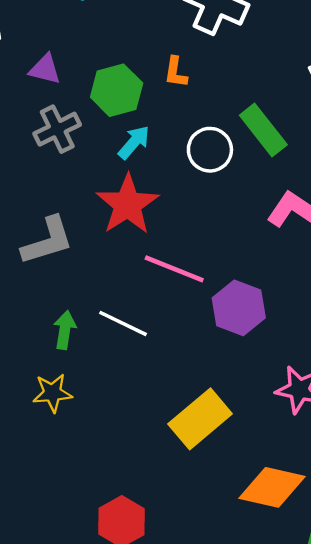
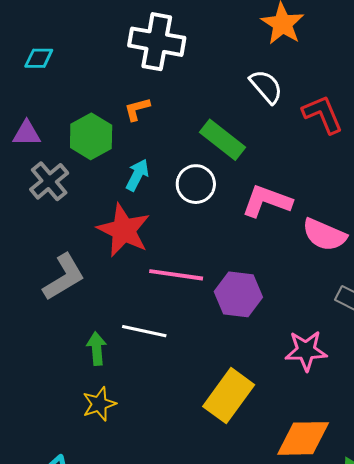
orange L-shape: (176, 72) -> (137, 109), turned 80
cyan arrow: (134, 142) -> (137, 175), moved
white circle: (210, 150) -> (196, 184), moved

